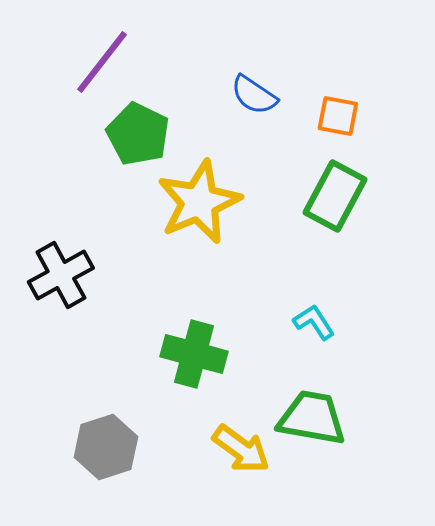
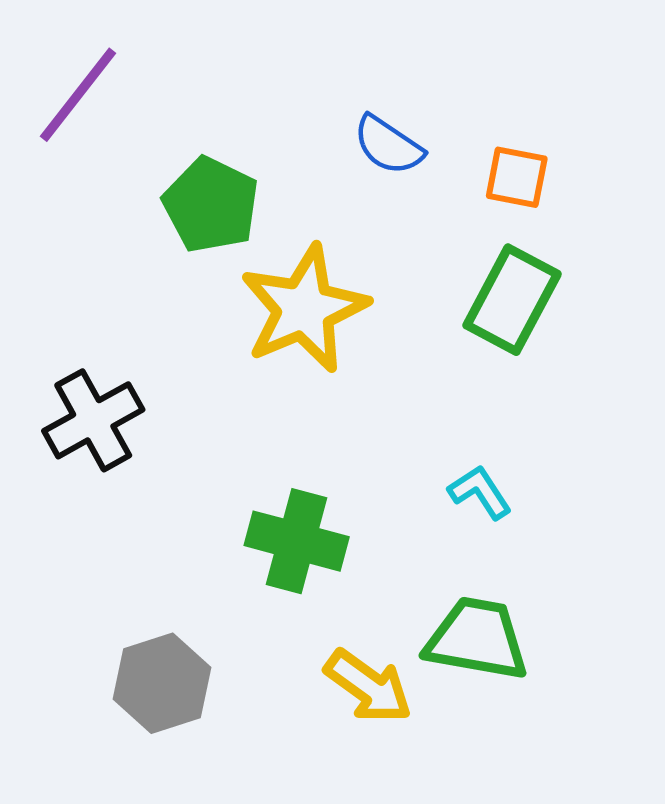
purple line: (102, 62) -> (78, 95), moved

